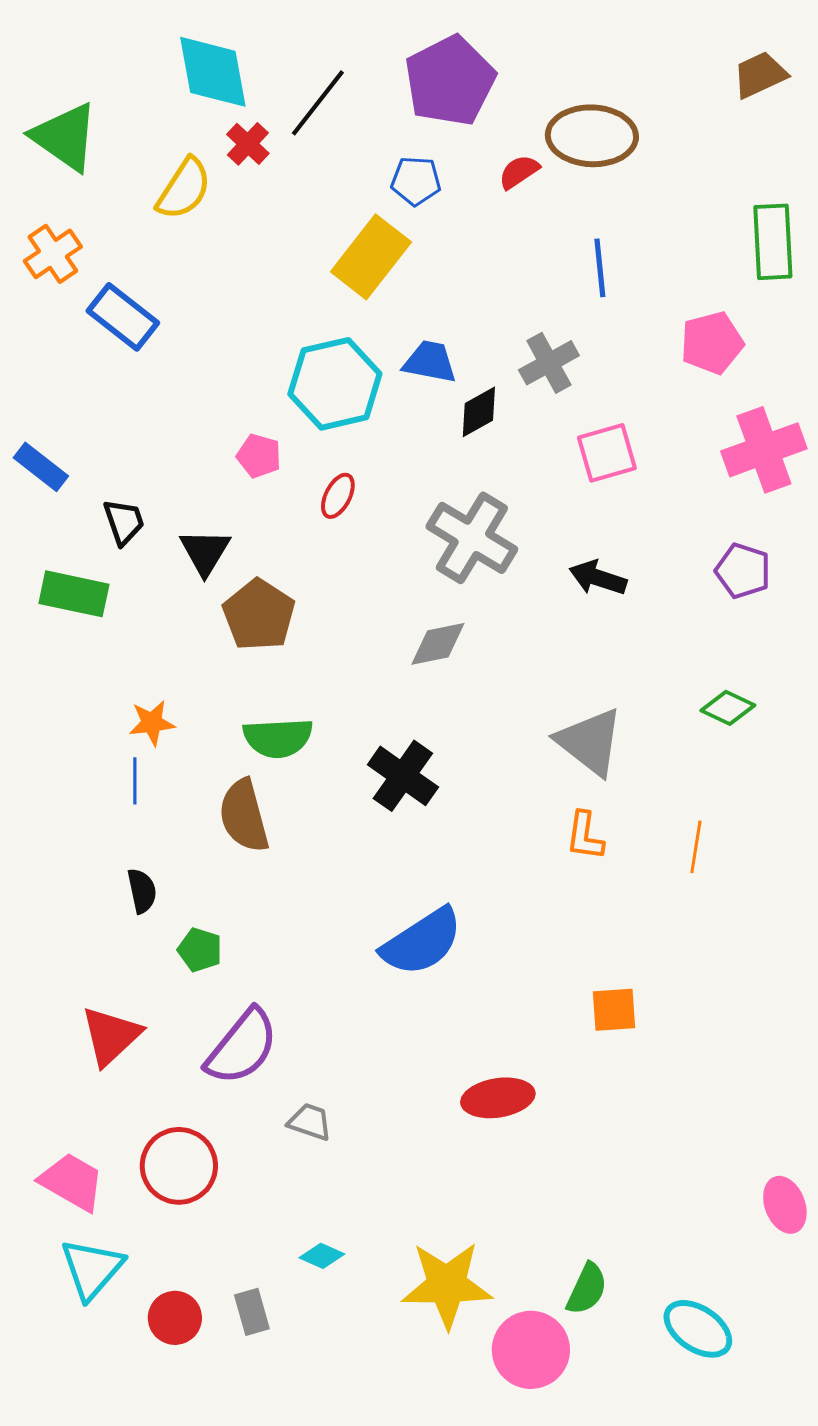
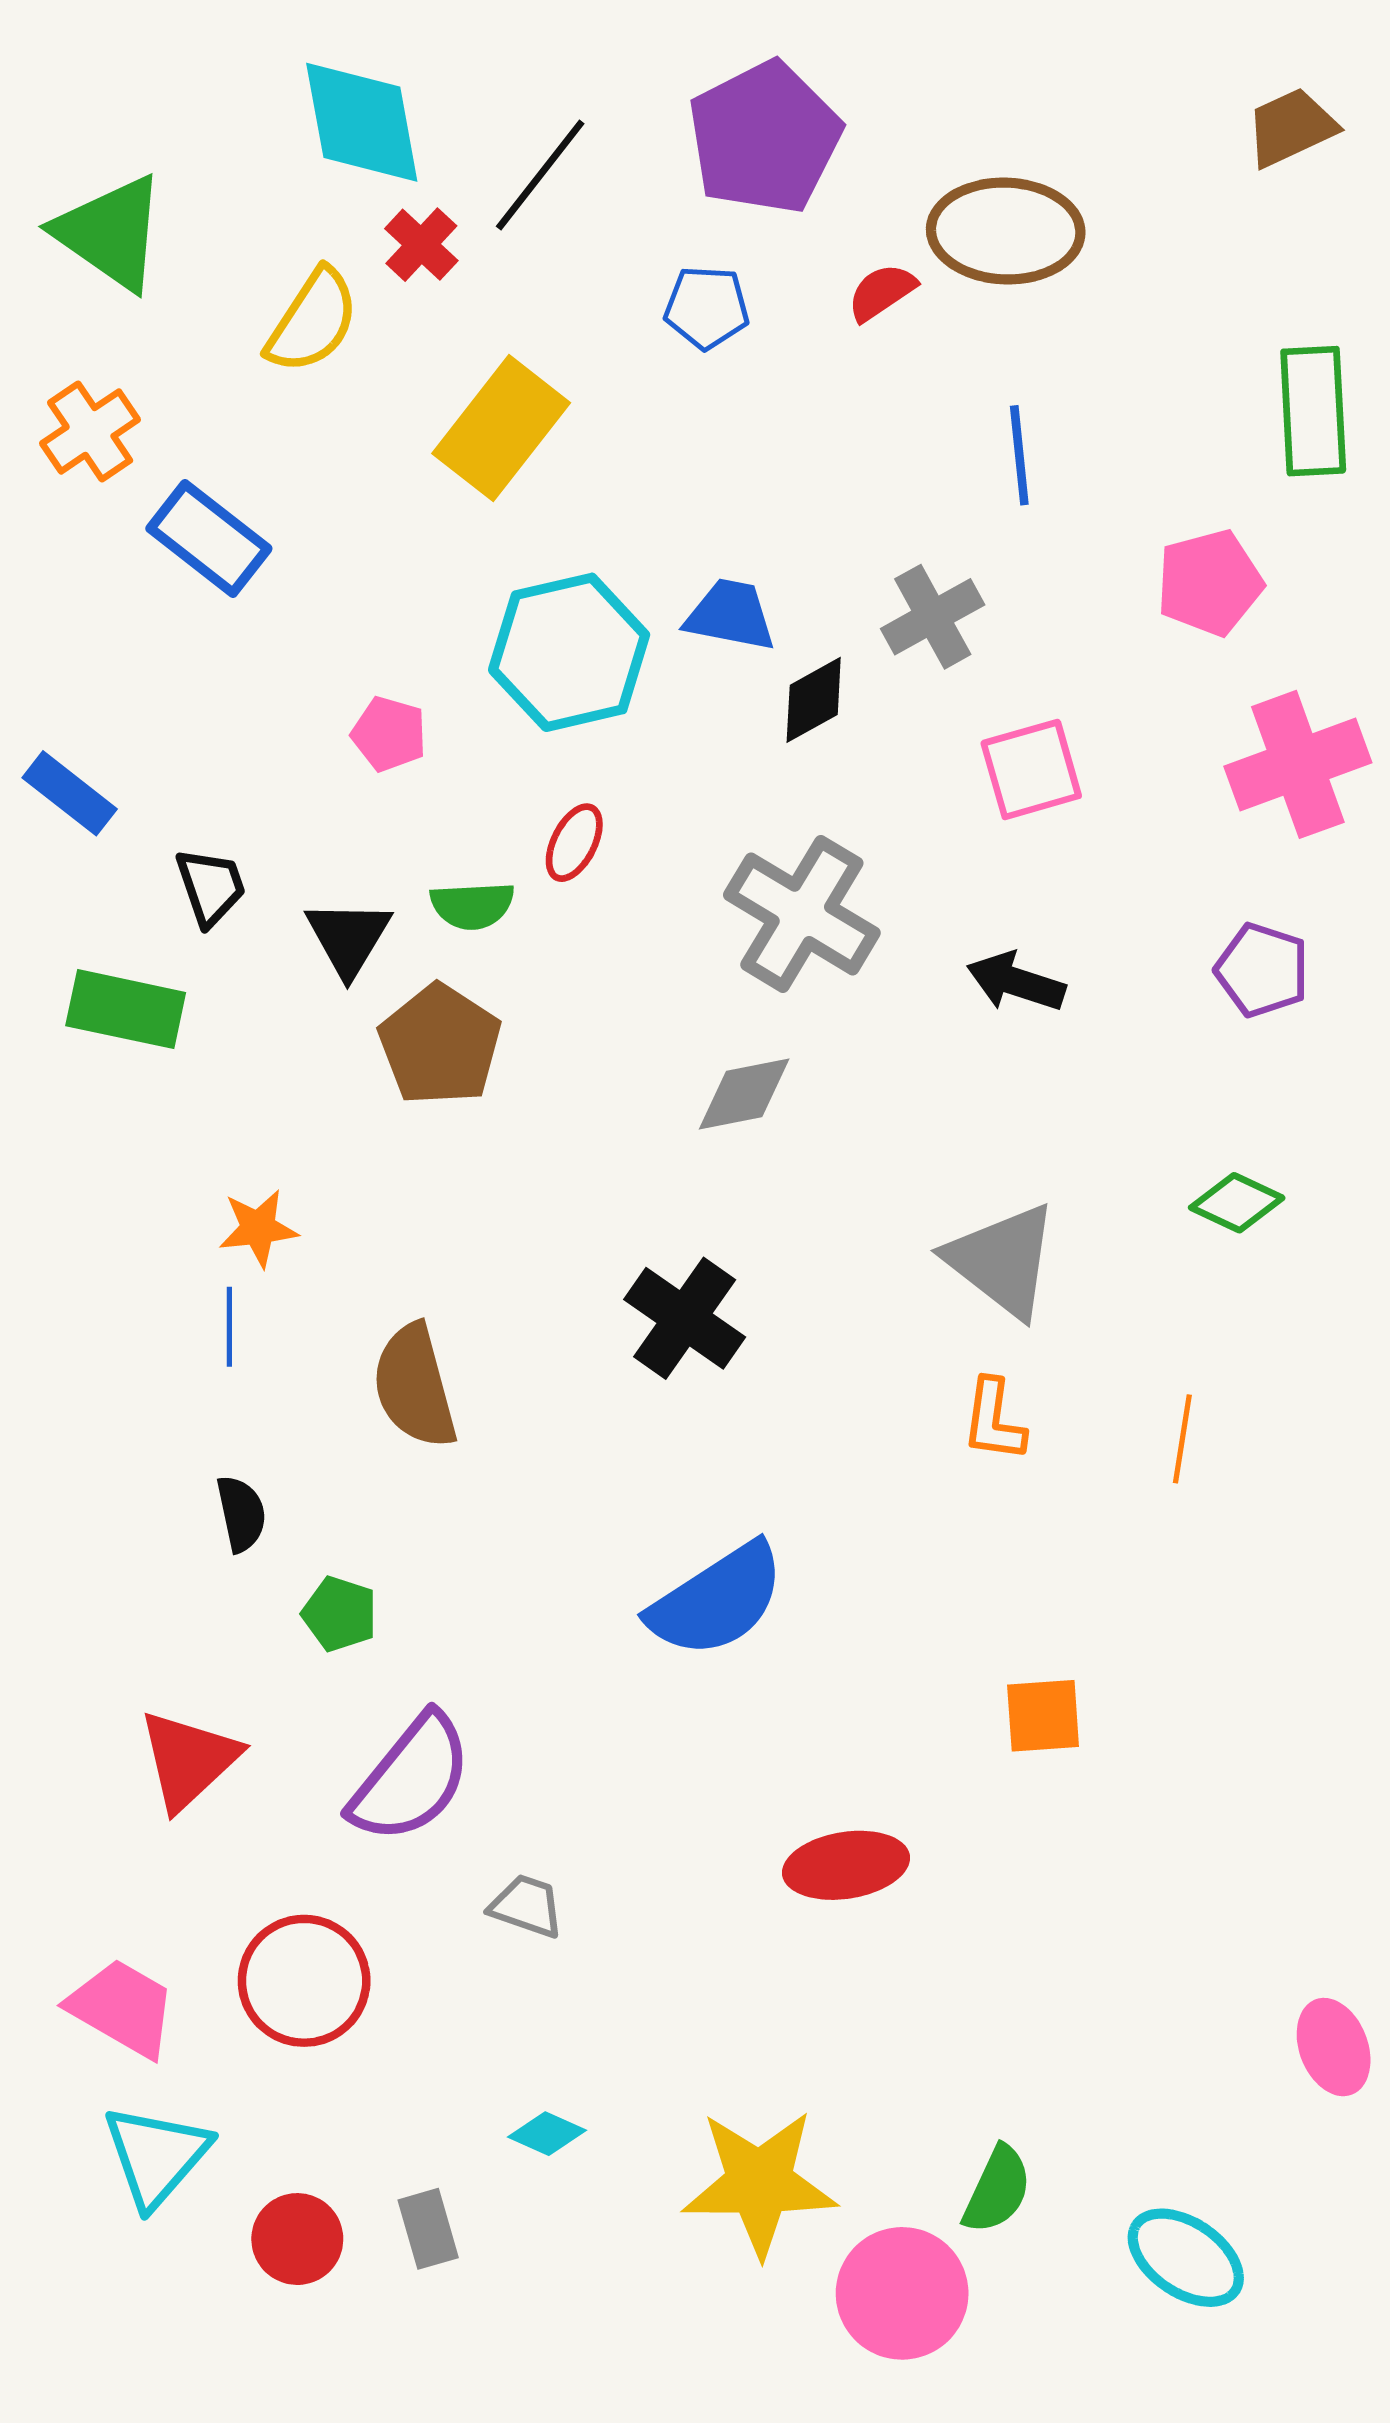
yellow rectangle: (371, 257) -> (501, 428), moved
pink pentagon: (259, 456) -> (389, 734), moved
green semicircle: (278, 738) -> (472, 905), moved, size x0.7

